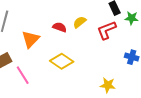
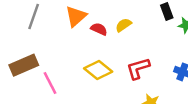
red L-shape: (107, 30) -> (138, 68), moved
orange triangle: (31, 39) -> (76, 16), moved

